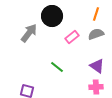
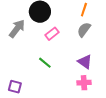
gray semicircle: (96, 34) -> (84, 30), turned -35
pink rectangle: (72, 37) -> (52, 34), moved

